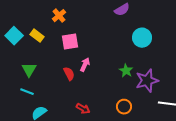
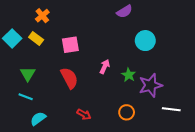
orange cross: (59, 16) -> (42, 16), moved
pink arrow: (85, 65) -> (105, 67), moved
red semicircle: (69, 74) -> (69, 78), size x1.5

